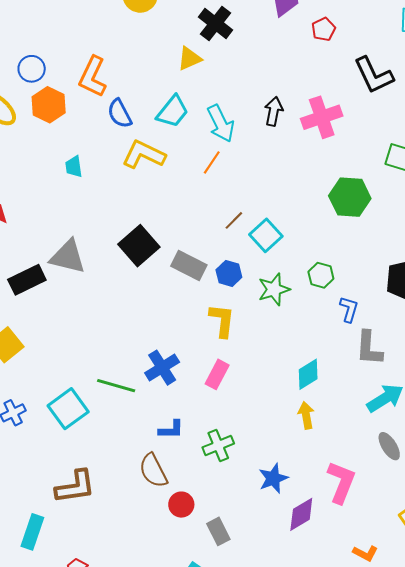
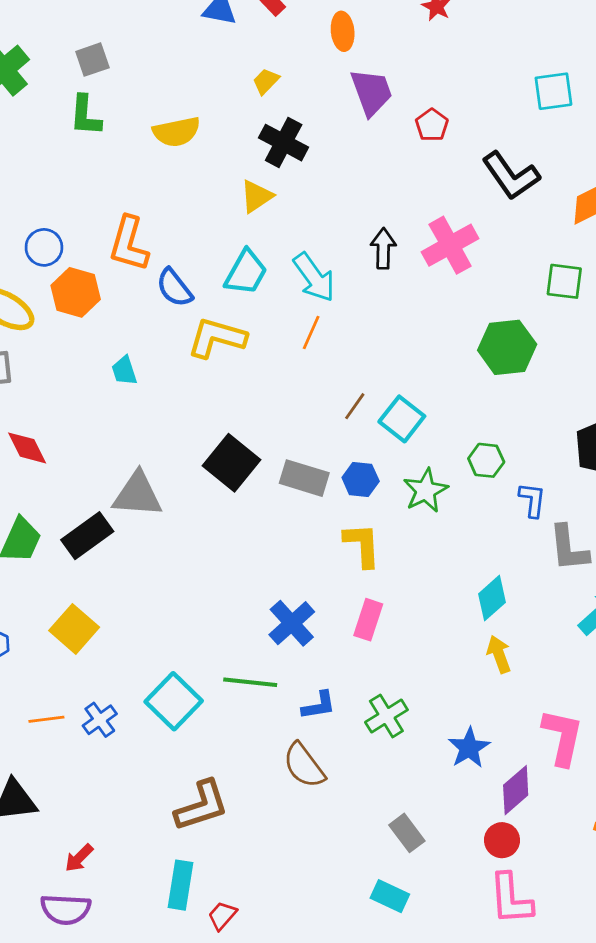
green line: (116, 386) -> (250, 682), moved
red circle: (181, 505) -> (502, 840), moved
cyan rectangle: (32, 532) -> (180, 885), moved

